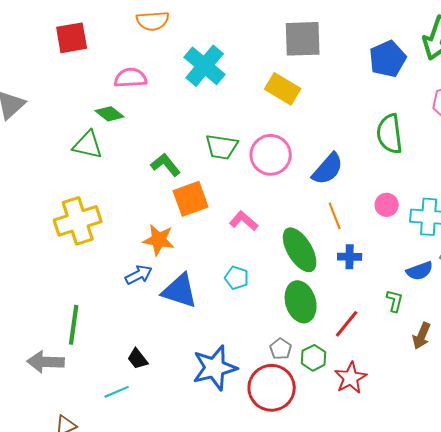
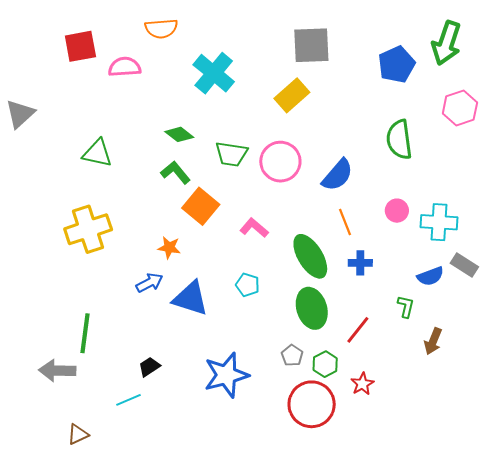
pink semicircle: (131, 78) -> (125, 67), moved
yellow rectangle: (283, 89) -> (292, 95), turned -72
green diamond: (110, 114) -> (179, 134), moved
orange square: (191, 199) -> (201, 206), turned -30
orange star: (159, 240) -> (169, 248), size x0.7
black trapezoid: (138, 359) -> (149, 367), turned 95
red star: (351, 378) -> (362, 384), size x0.7
red circle: (272, 388) -> (312, 404), moved

